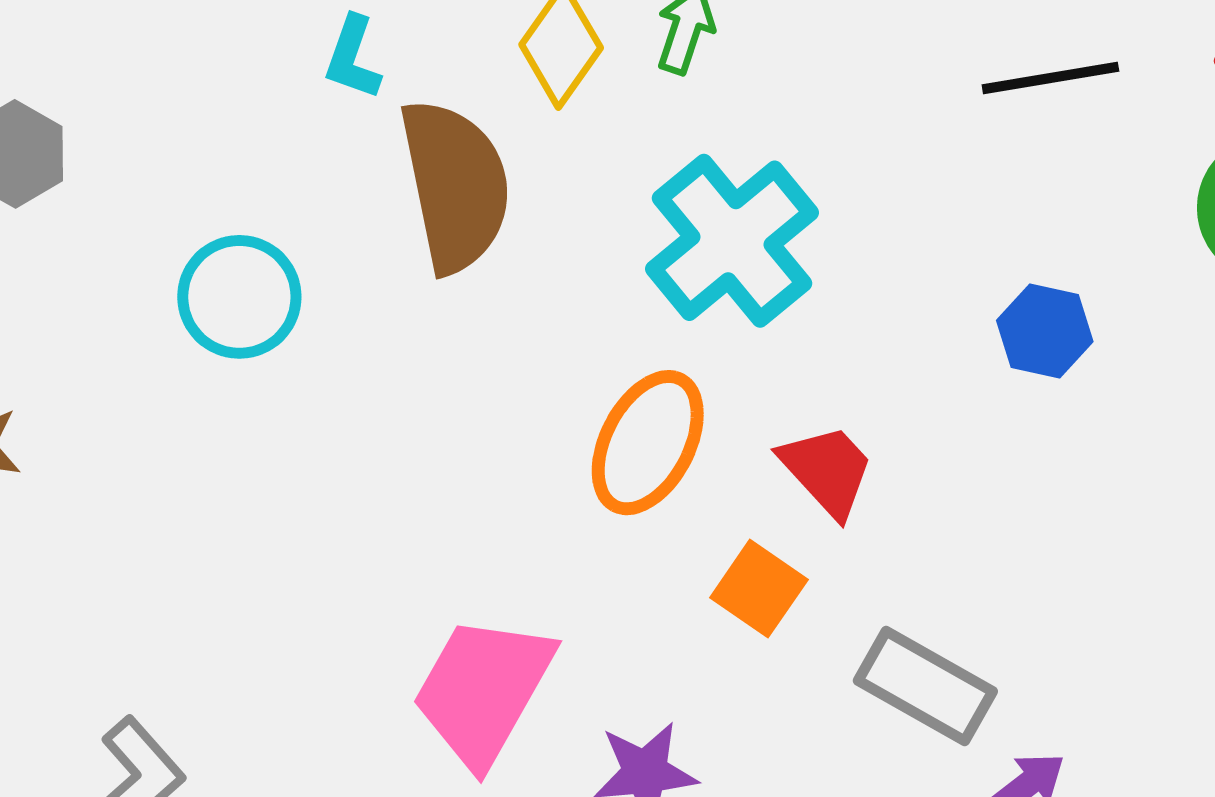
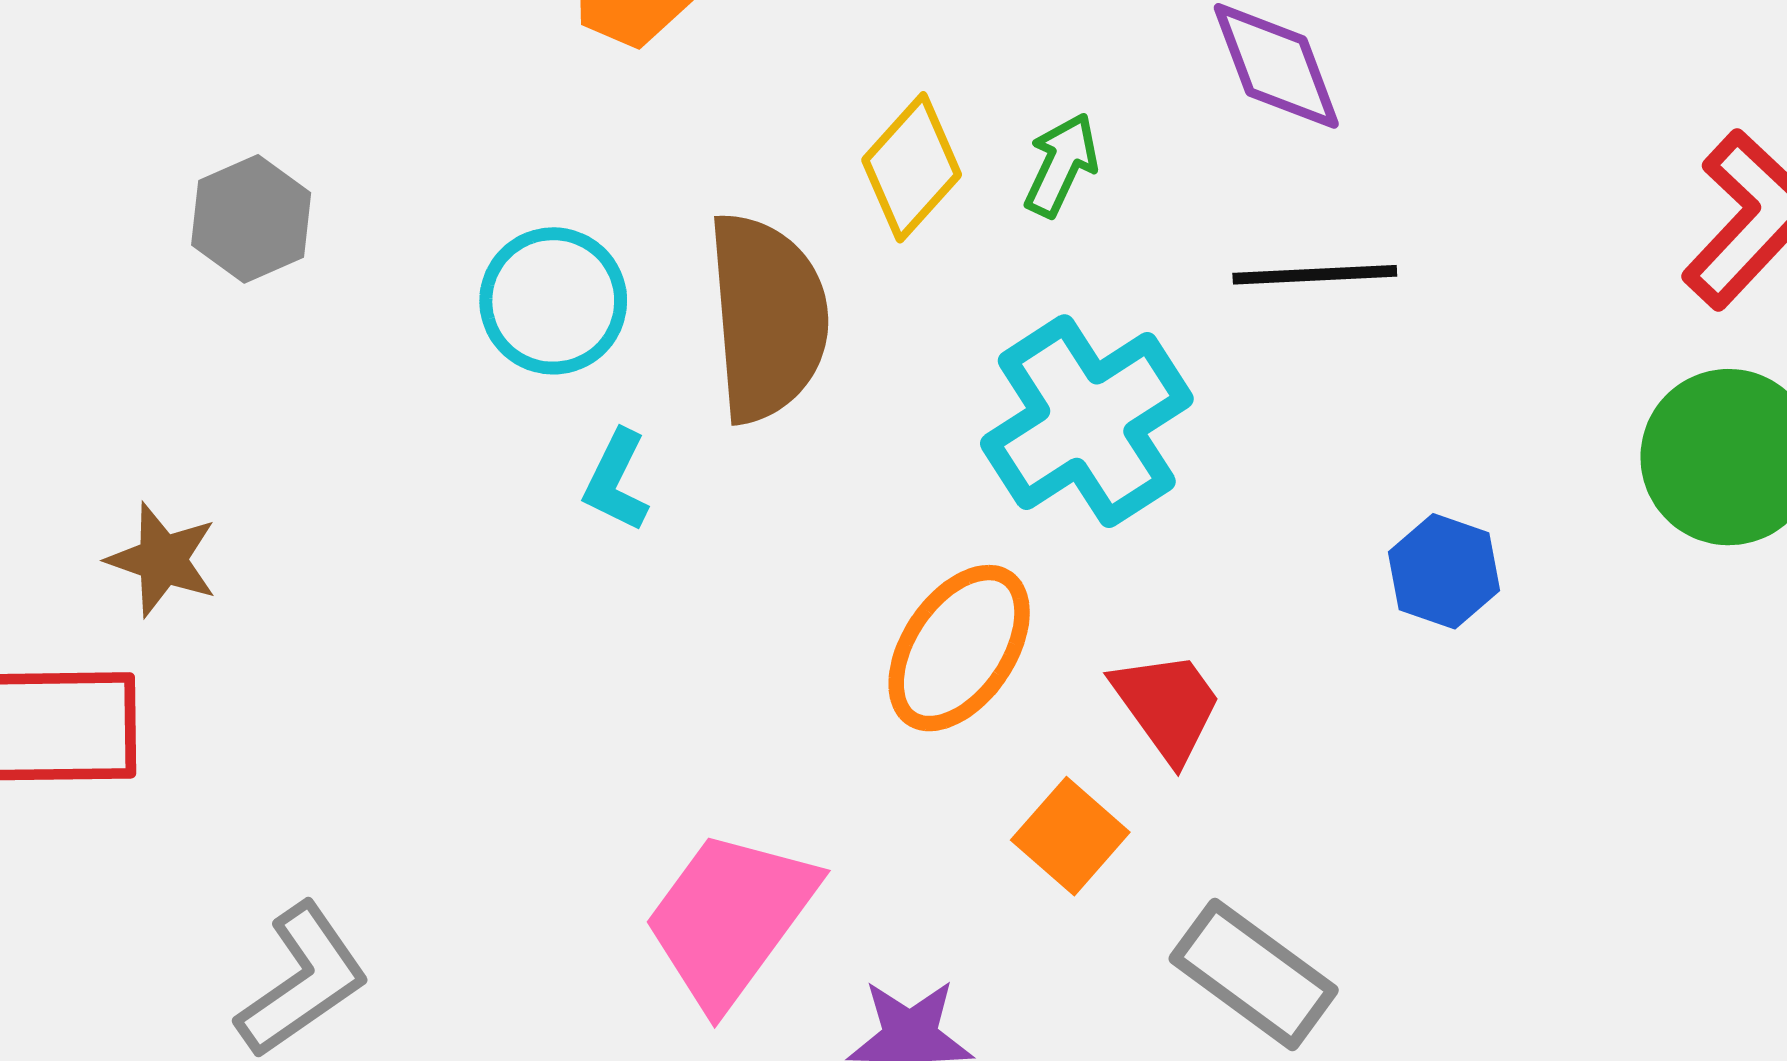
cyan L-shape: (353, 58) -> (616, 481), moved
black line: (1050, 78) -> (1315, 275), moved
cyan circle: (239, 297) -> (553, 301), moved

